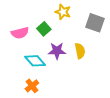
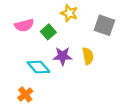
pink semicircle: (20, 33) -> (24, 25), moved
orange cross: (32, 86) -> (25, 95), moved

